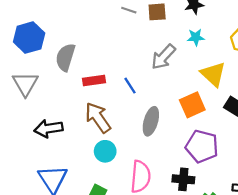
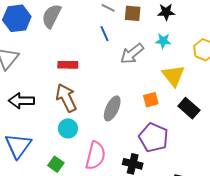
gray semicircle: (65, 57) -> (51, 16), moved
blue line: (130, 86) -> (105, 34), moved
orange square: (192, 105) -> (151, 100), size x0.7

